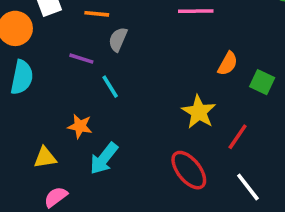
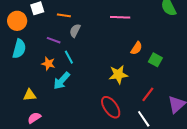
yellow star: (199, 112) -> (118, 75), turned 30
orange star: (80, 126) -> (48, 64), moved
red line: (238, 137) -> (148, 94), moved
cyan arrow: (104, 158) -> (62, 81), moved

